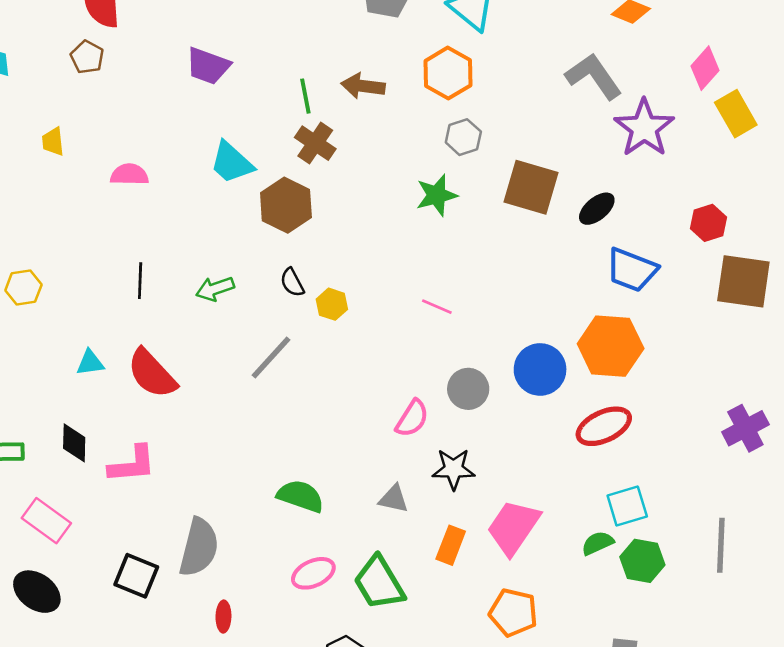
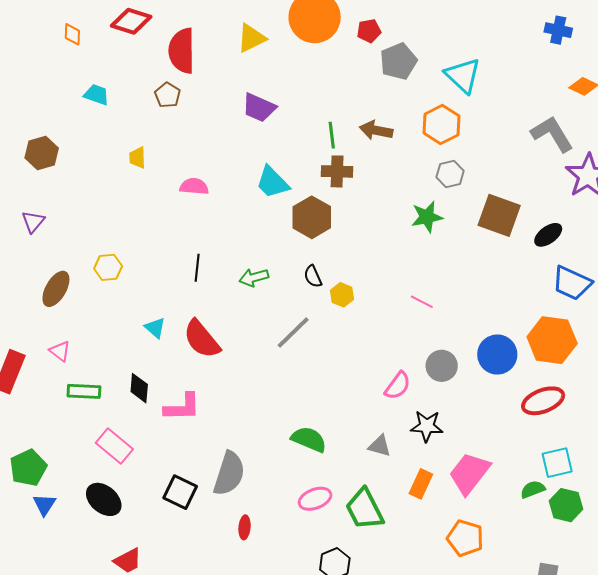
brown cross: (315, 143) -> (337, 171), turned -36
cyan triangle: (90, 363) -> (155, 328), turned 45

